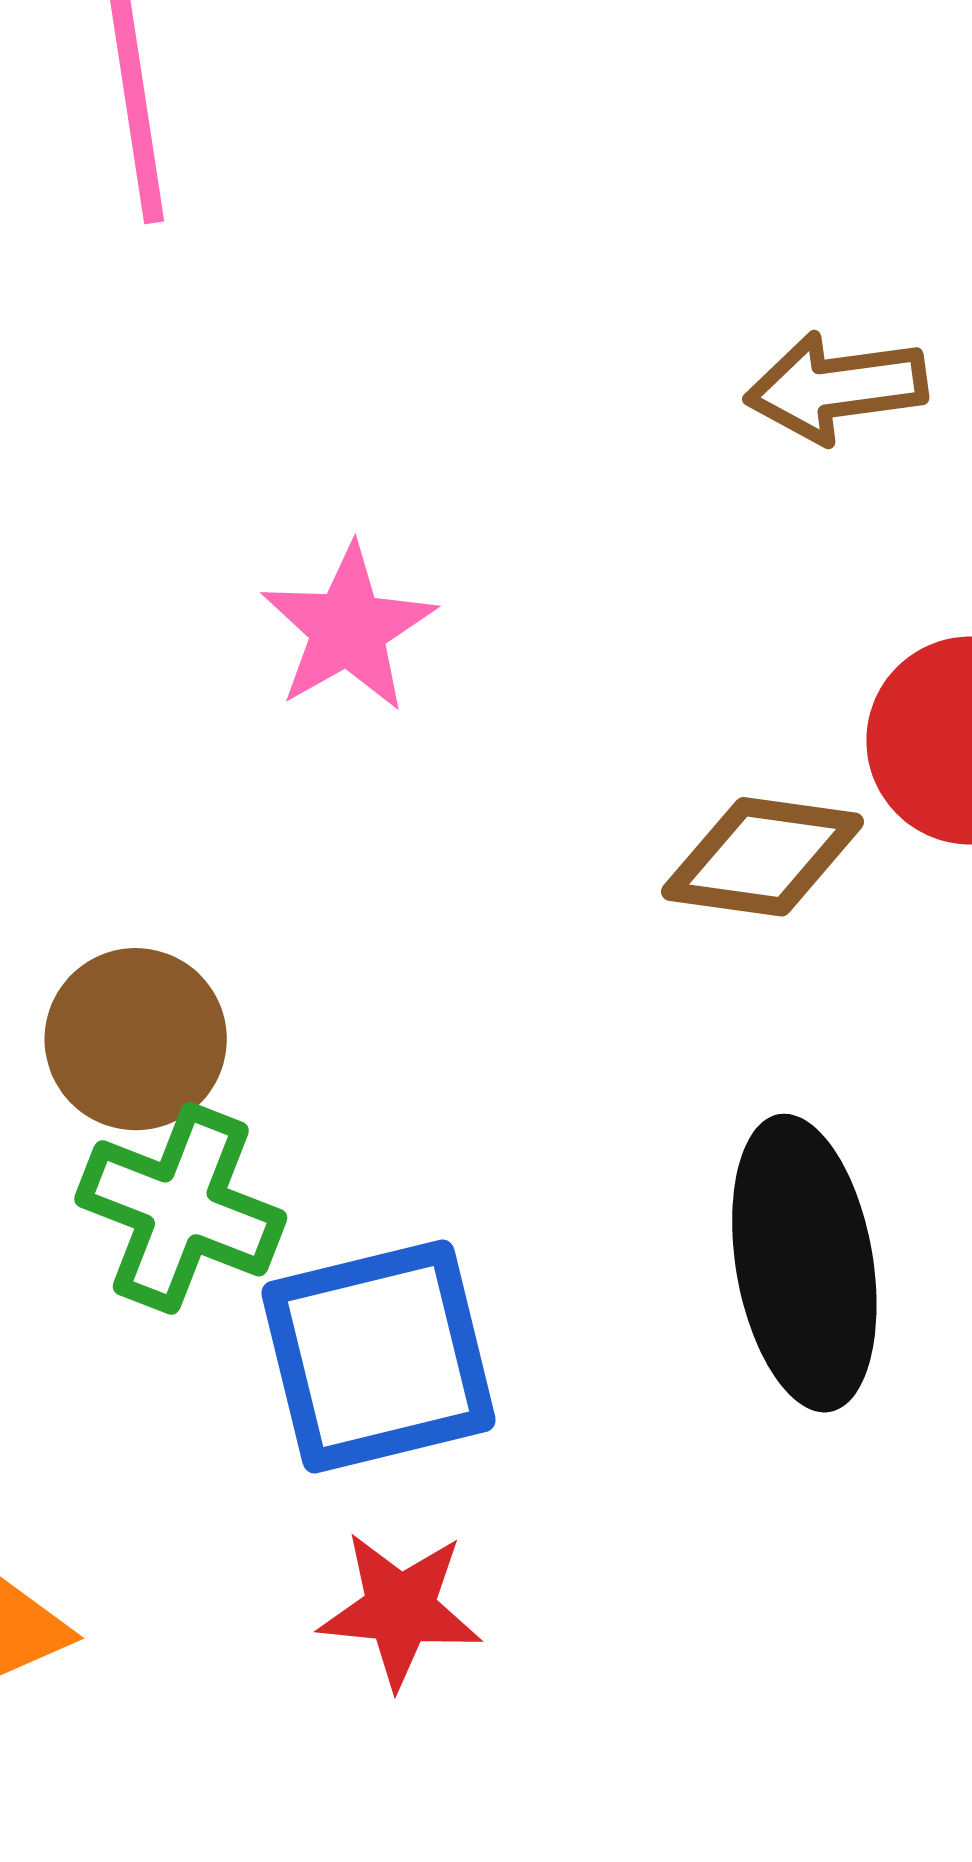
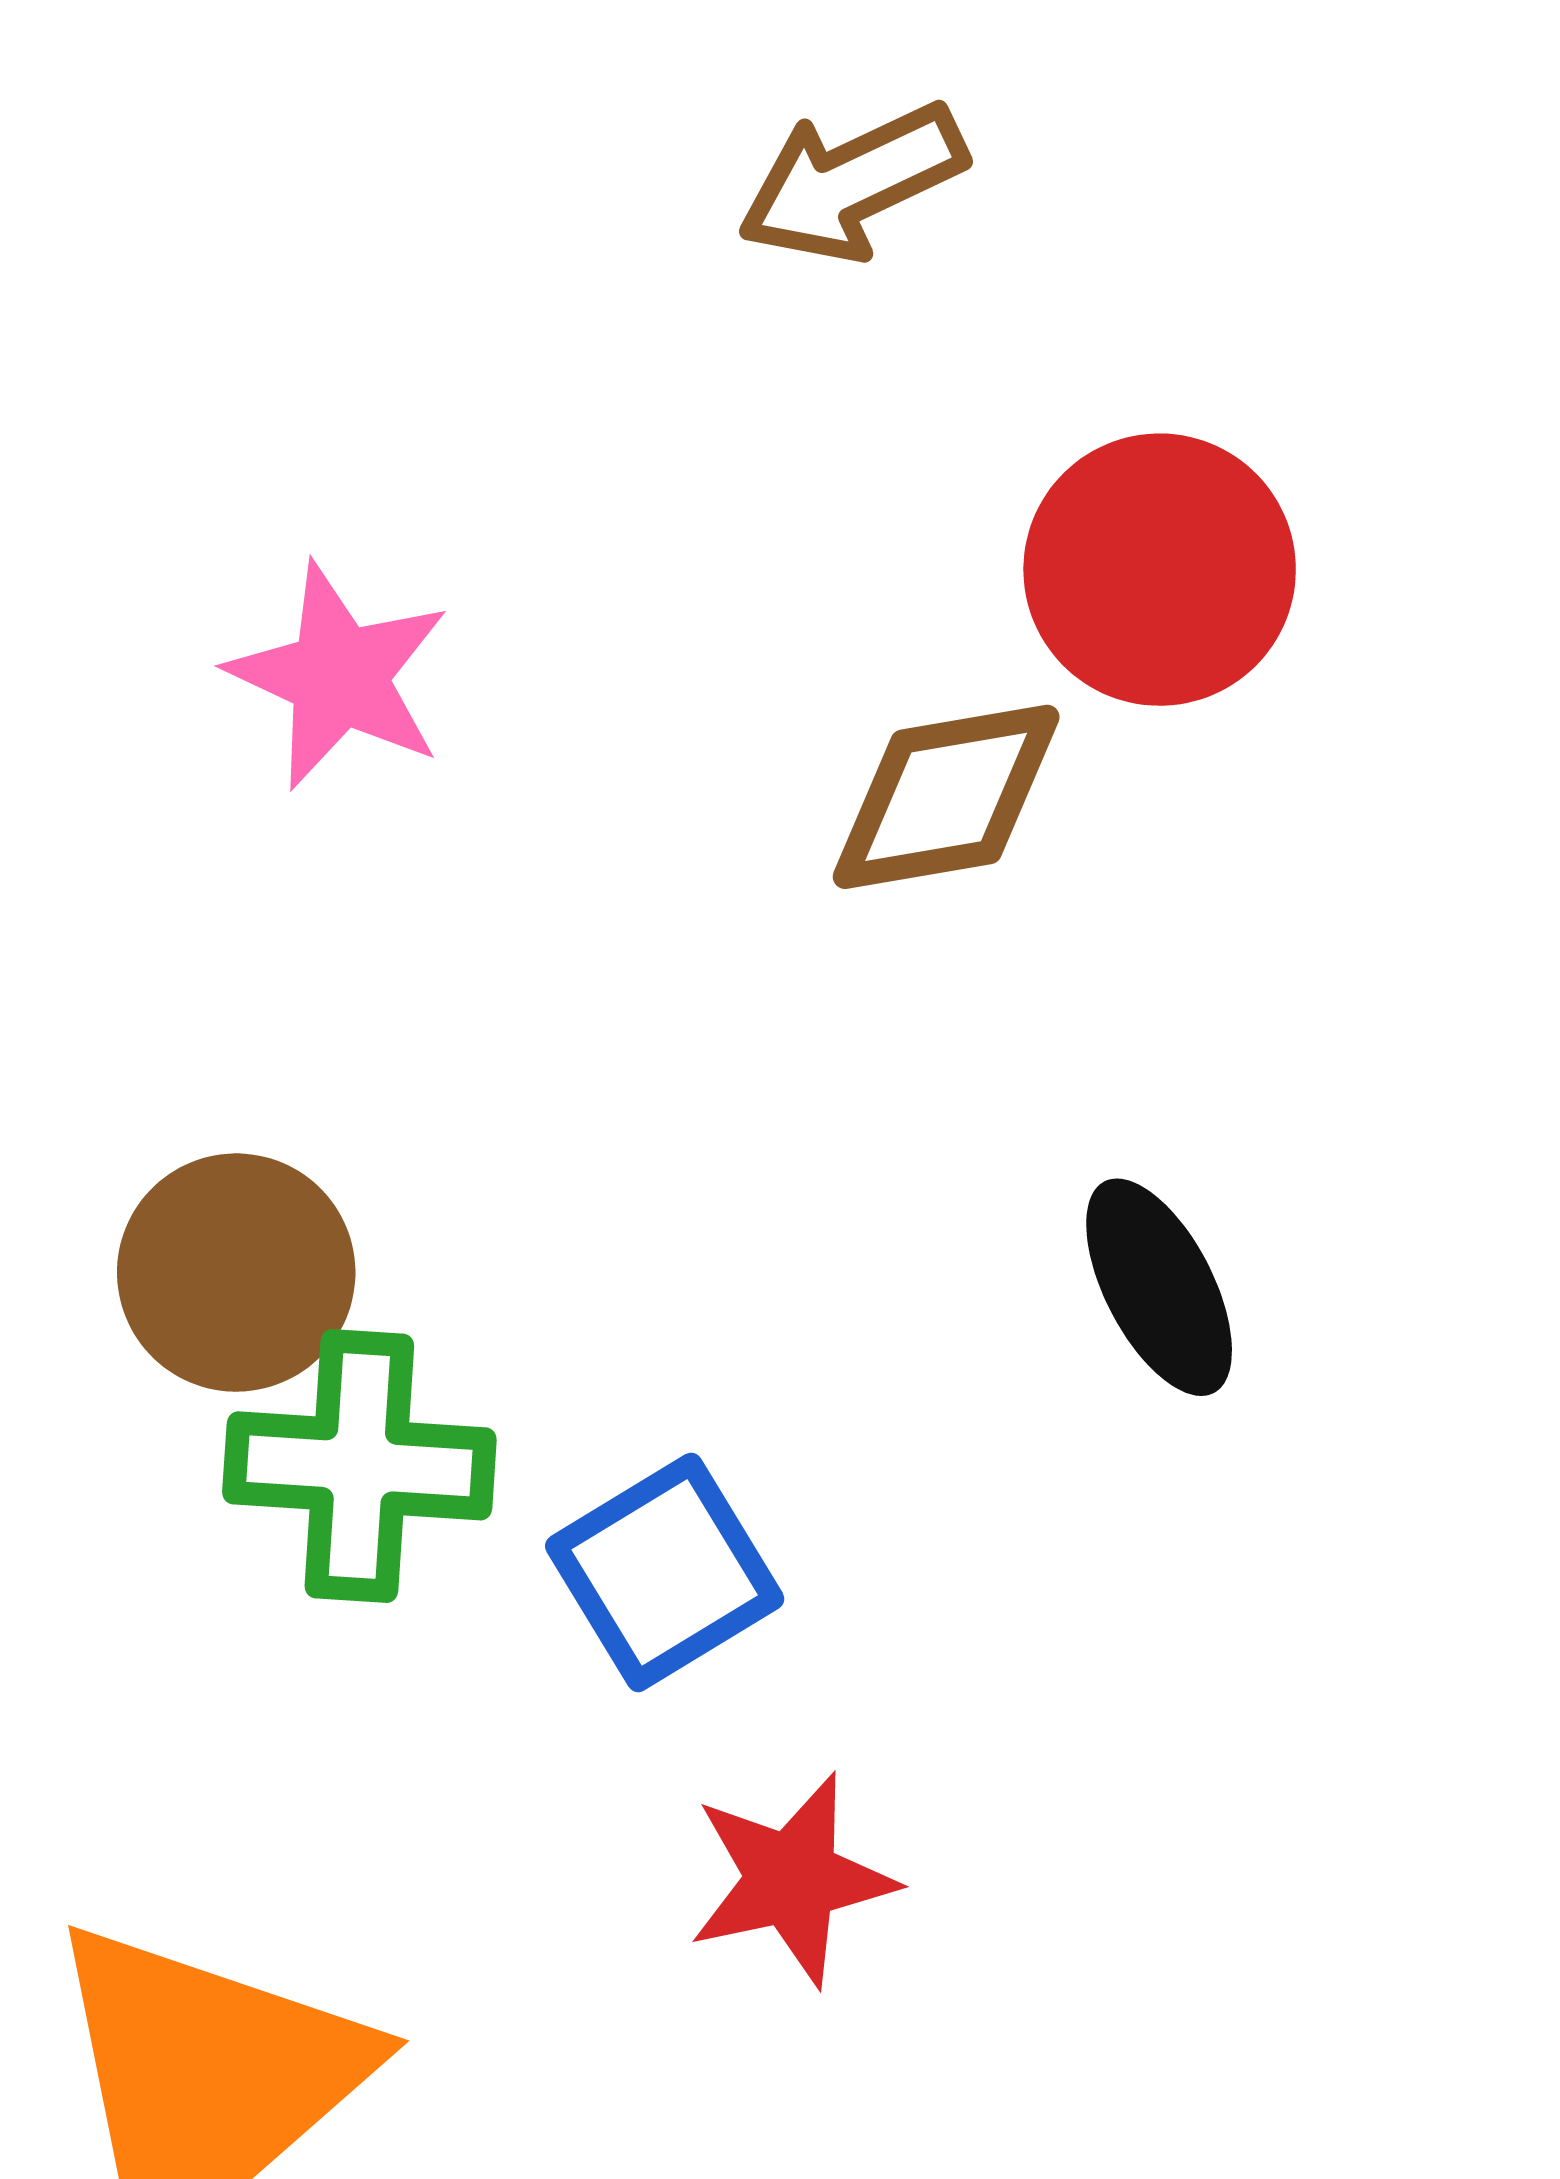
black ellipse: (804, 1263) -> (1159, 1287), size x0.6
blue square: (378, 1357) -> (665, 1572), size x0.7

